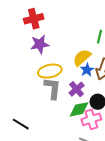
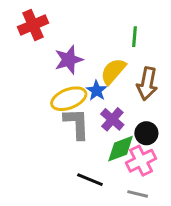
purple star: (40, 44) -> (69, 60), moved
blue star: (87, 70) -> (97, 91), moved
black line: (21, 124) -> (90, 180), moved

